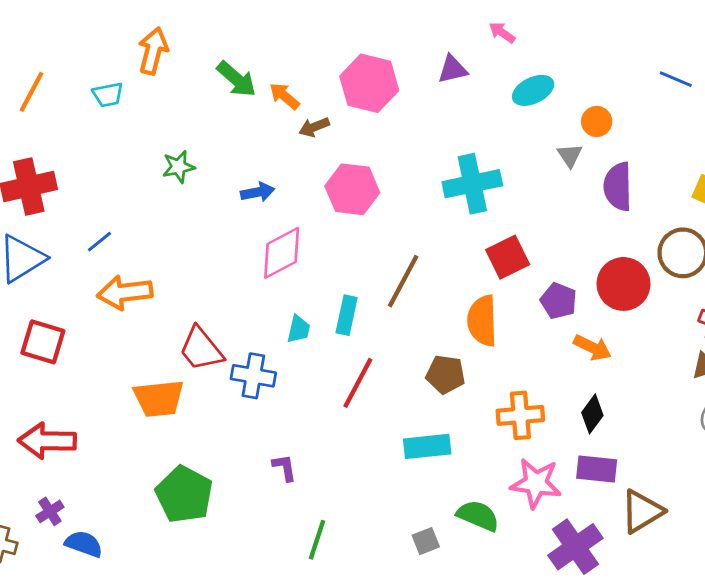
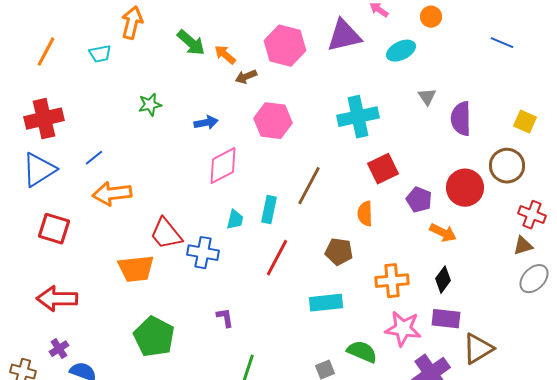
purple triangle: (453, 69) -> (344, 36), size x1.6
orange circle: (597, 121) -> (431, 17), moved
orange semicircle: (482, 321) -> (365, 214), size x0.7

